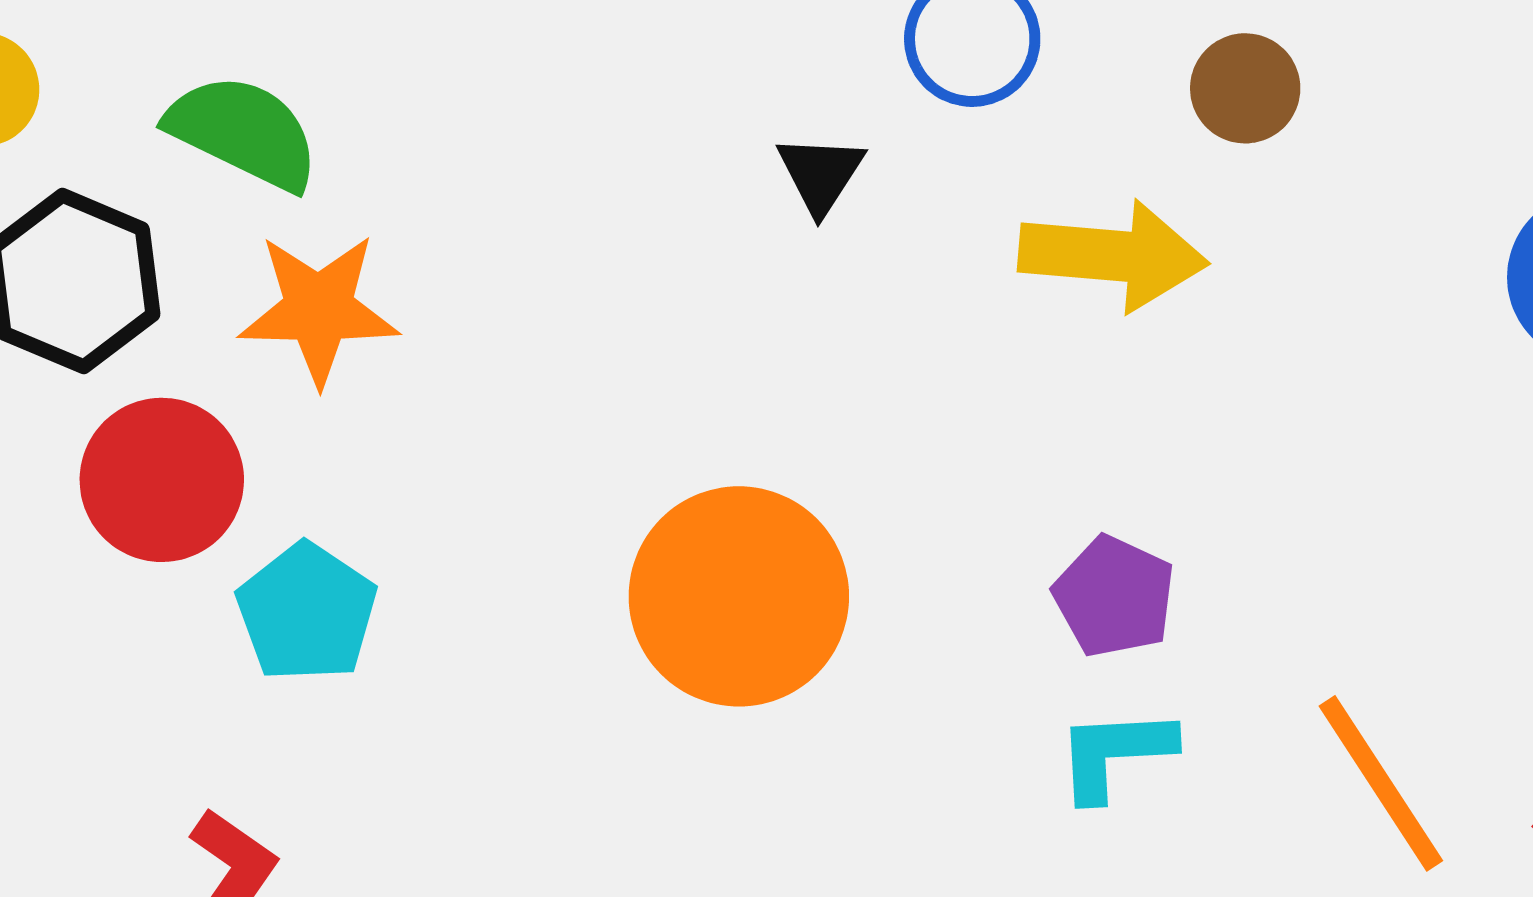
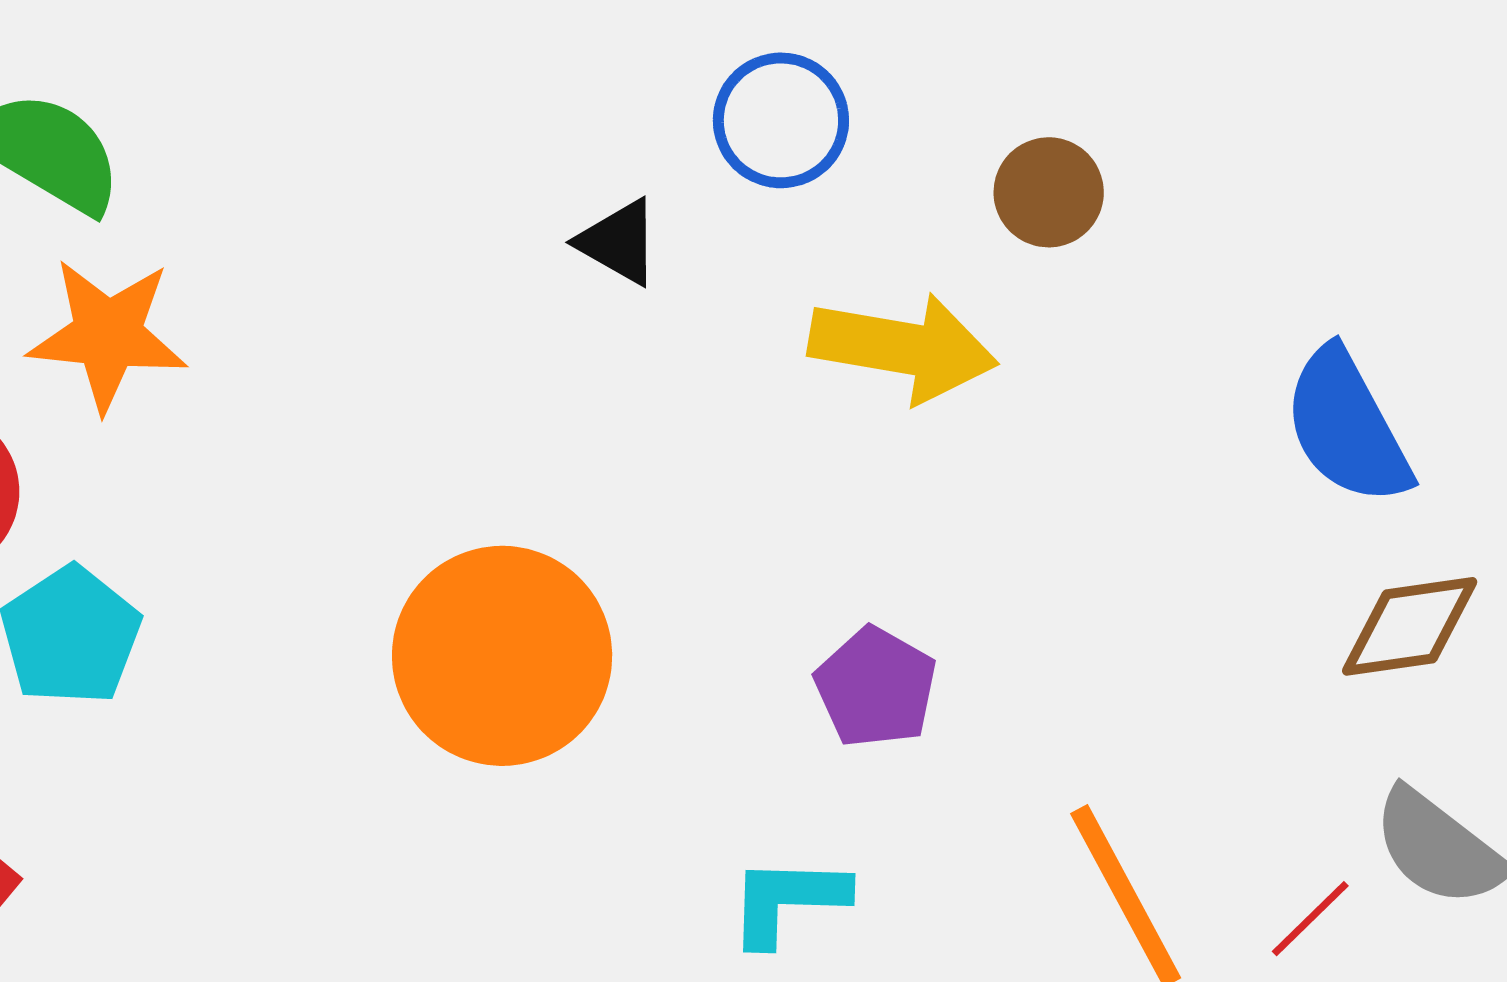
black triangle: (821, 174) -> (619, 242), turned -38
cyan L-shape: (1115, 753) -> (788, 900), moved

